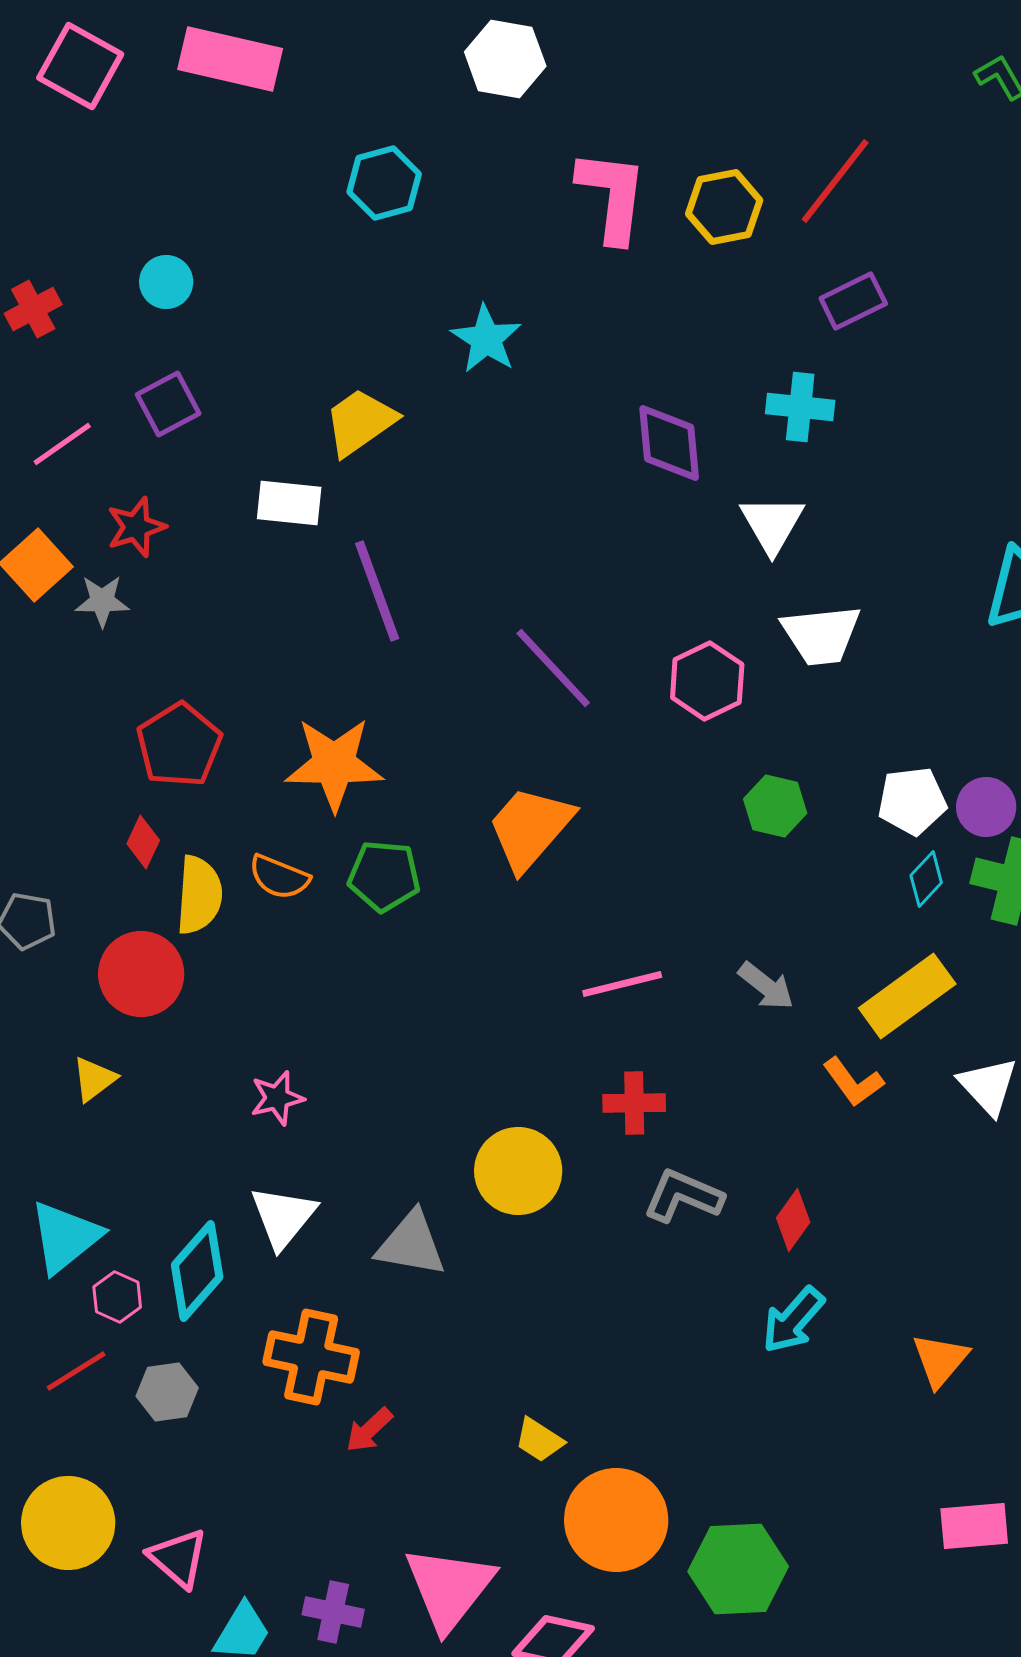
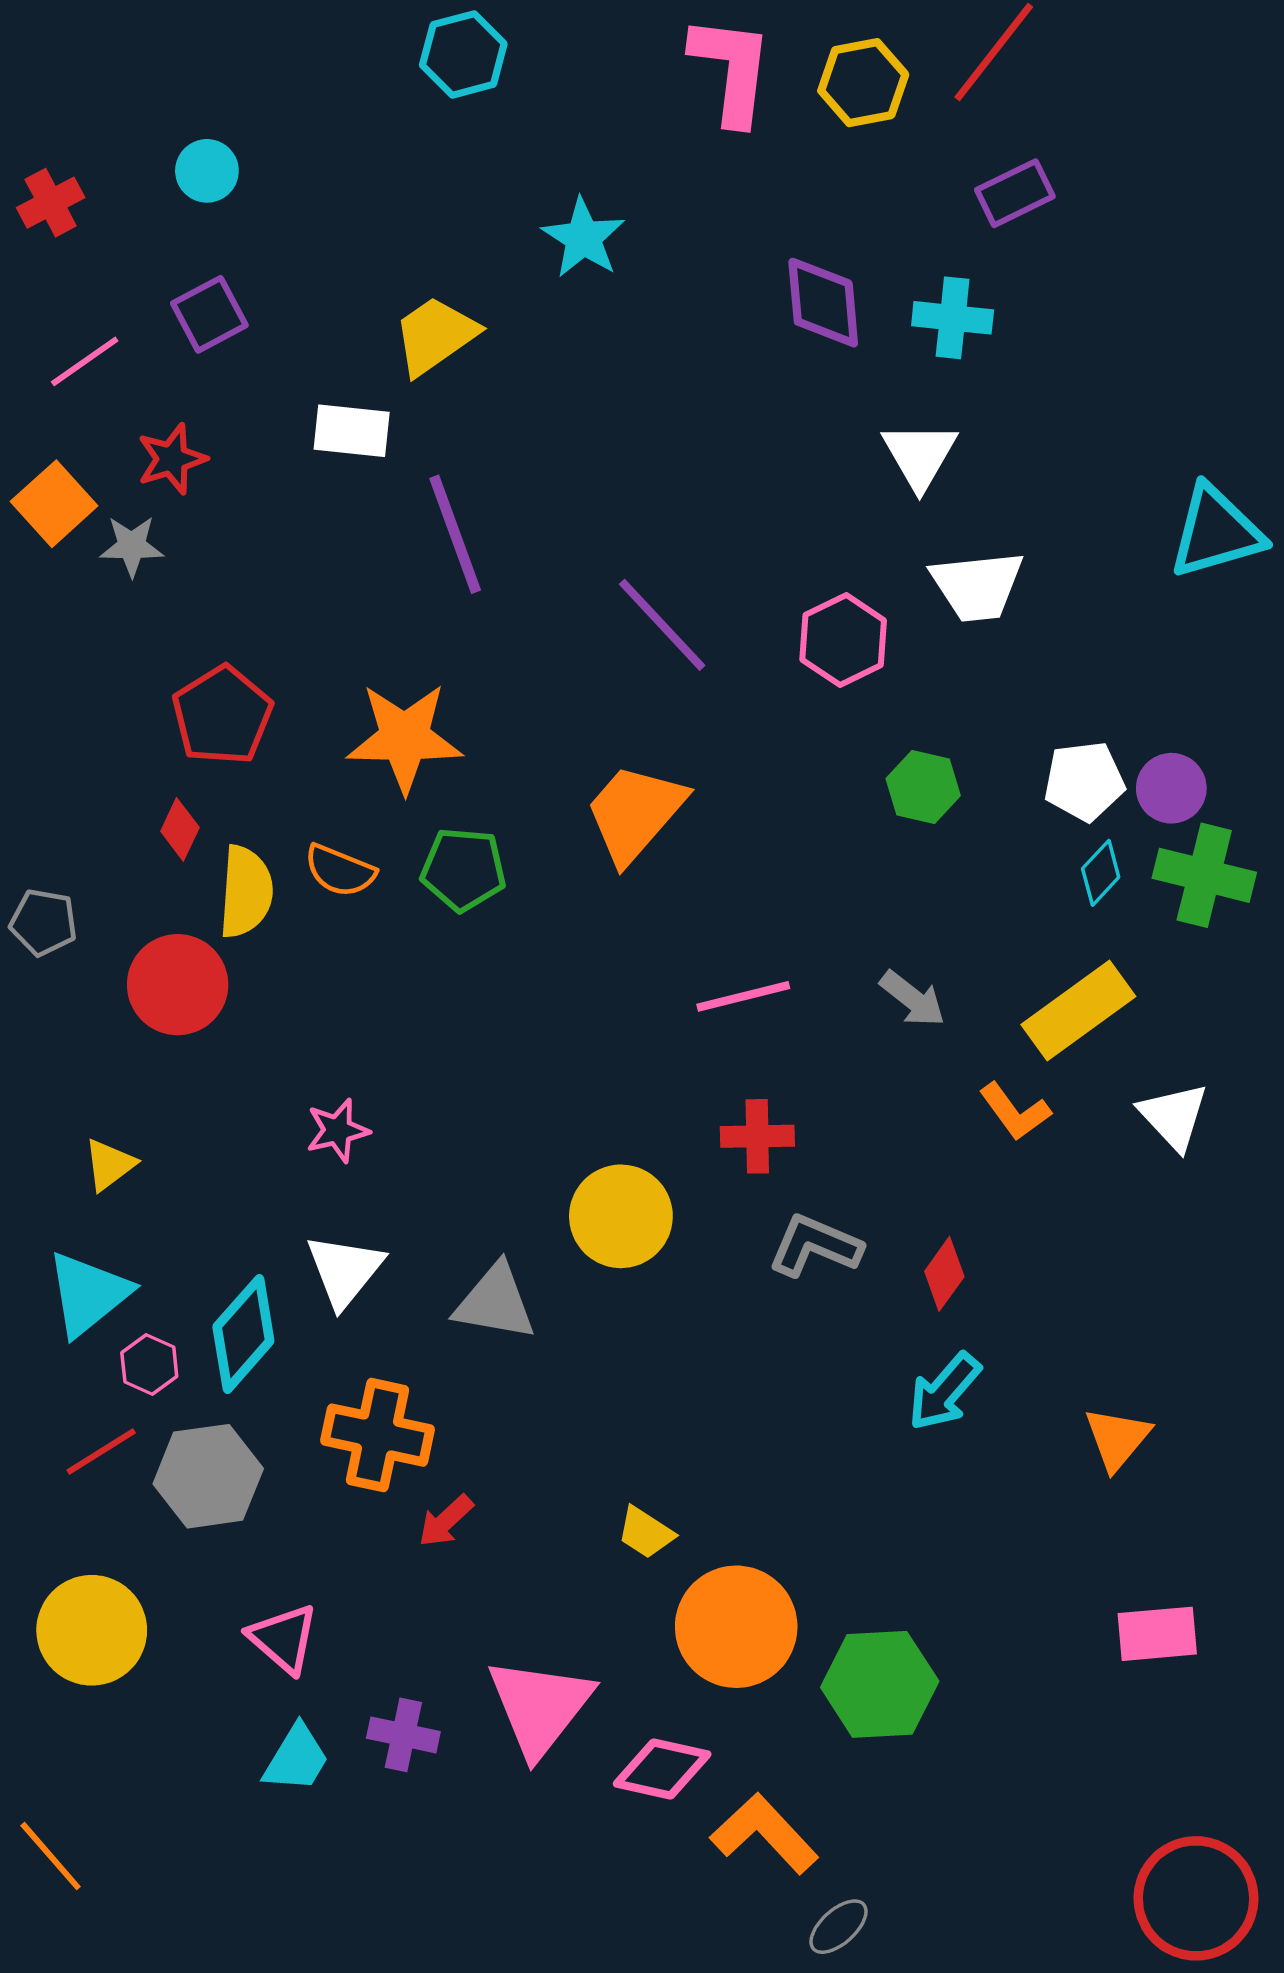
purple diamond: (669, 443) -> (823, 303), moved
yellow triangle: (94, 1079) -> (109, 1165), moved
gray hexagon: (167, 1392) -> (208, 1476), size x1.5
pink triangle: (178, 1558) -> (283, 1638), moved

